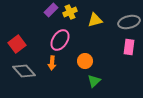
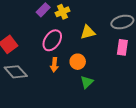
yellow triangle: (95, 20) -> (88, 32), moved
orange arrow: (52, 63) -> (54, 65), moved

